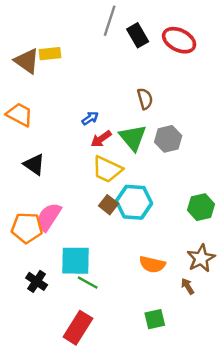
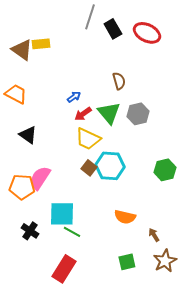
brown star: (201, 258) -> (165, 261), moved

